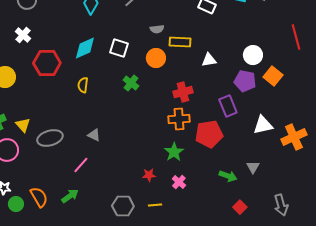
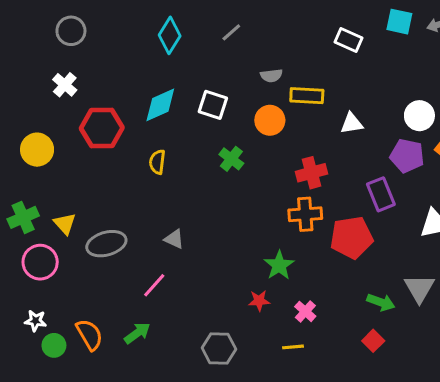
green star: (174, 152) -> (279, 265), moved
gray triangle: (253, 167) -> (419, 288), size x1.5
yellow line: (155, 205) -> (293, 347), moved
red square: (240, 207) -> (373, 341), moved

